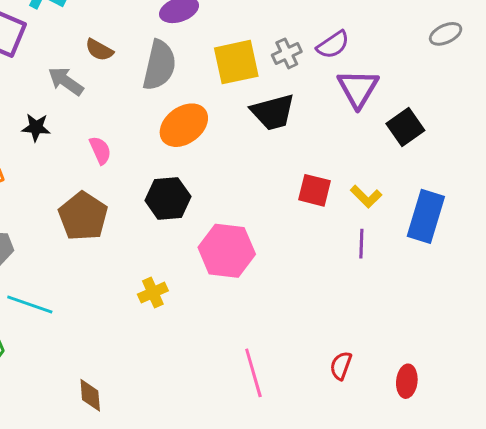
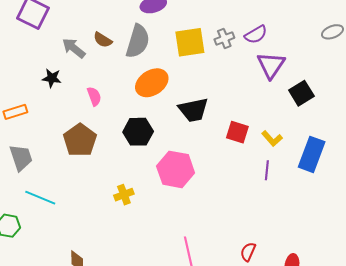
brown semicircle: (99, 50) -> (103, 40), moved
black trapezoid: (273, 112) -> (193, 110), moved

